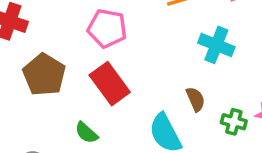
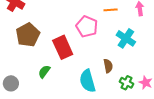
pink pentagon: (107, 28) -> (87, 27), moved
green semicircle: (86, 133) -> (44, 72), turned 72

